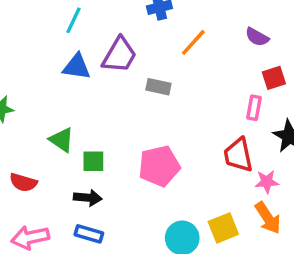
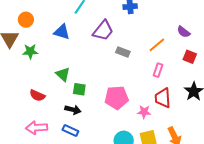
orange line: (193, 42) -> (157, 45), moved
blue triangle: (77, 67) -> (62, 32), moved
red square: (274, 78) -> (190, 57), turned 32
pink rectangle: (254, 108) -> (158, 70), moved
pink star: (267, 182) -> (144, 112), moved

